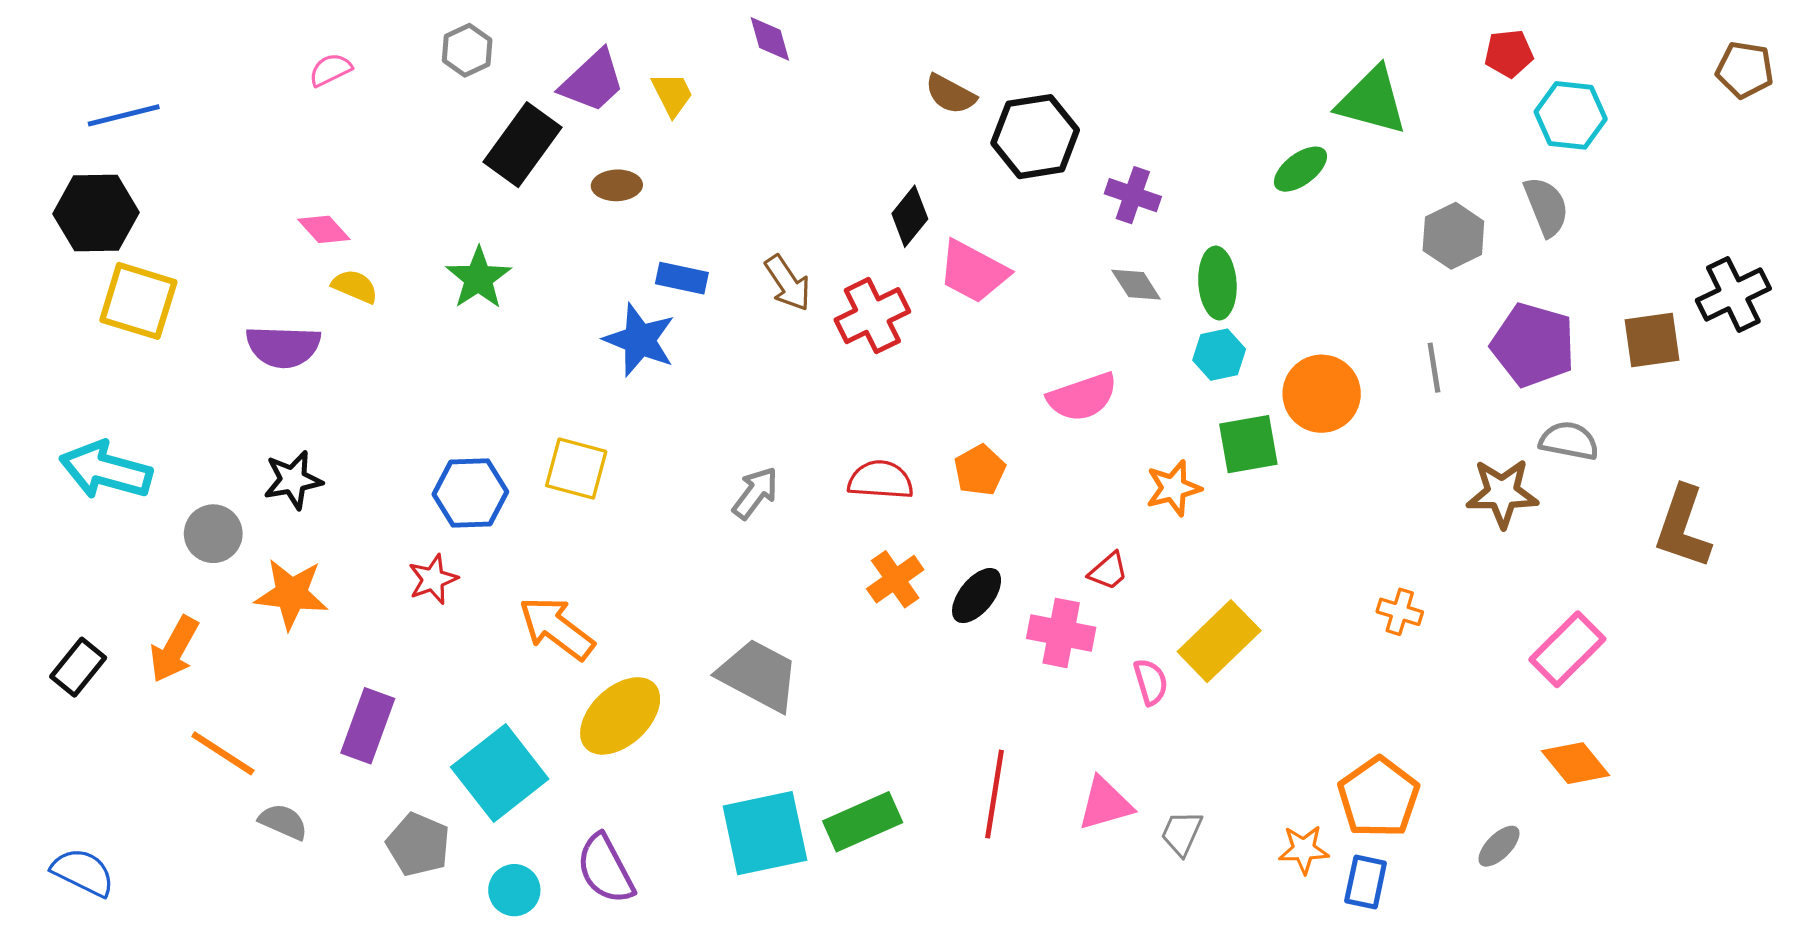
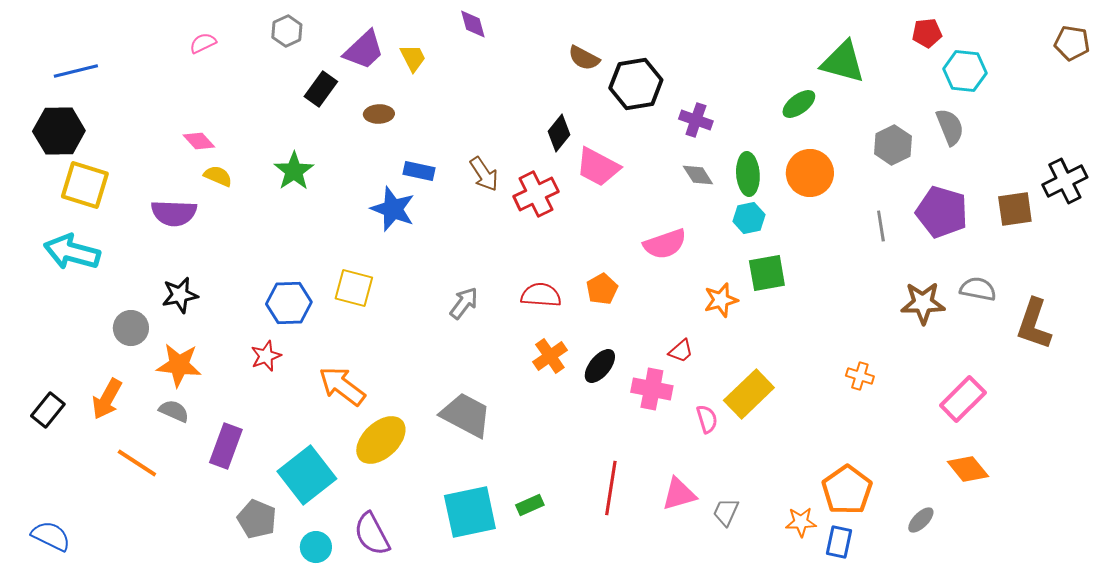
black rectangle: (522, 145) -> (321, 89), size x0.7
orange circle: (1322, 394) -> (810, 173), moved
gray semicircle: (1569, 441) -> (978, 289), moved
cyan arrow: (106, 470) -> (72, 252), moved
gray semicircle: (283, 822) -> (174, 411), moved
green rectangle: (863, 822) -> (530, 505), size x0.6

